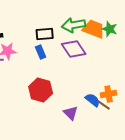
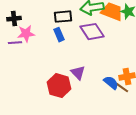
red hexagon: (41, 90) -> (59, 86), moved
purple triangle: (71, 113) -> (78, 73), moved

